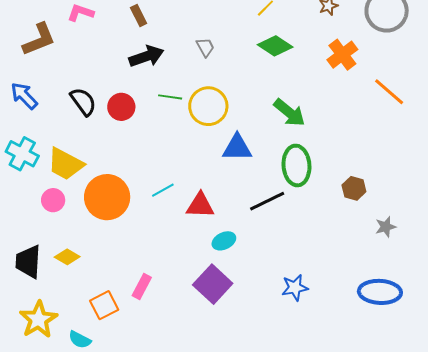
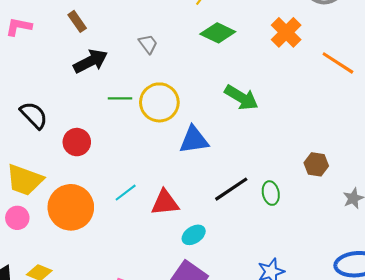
red circle: (121, 107) -> (77, 142), moved
green ellipse: (296, 165) -> (271, 193), moved, size x0.6

